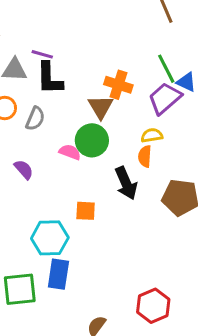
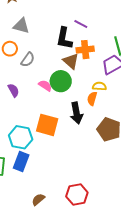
purple line: (42, 54) -> (81, 24), moved
black L-shape: (50, 78) -> (64, 38), moved
orange cross: (118, 85) -> (85, 50), turned -36
brown triangle: (101, 107) -> (71, 61), turned -30
orange square: (86, 211) -> (47, 125), size x1.6

